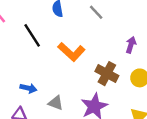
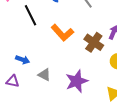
brown cross: (107, 74) -> (94, 42), moved

